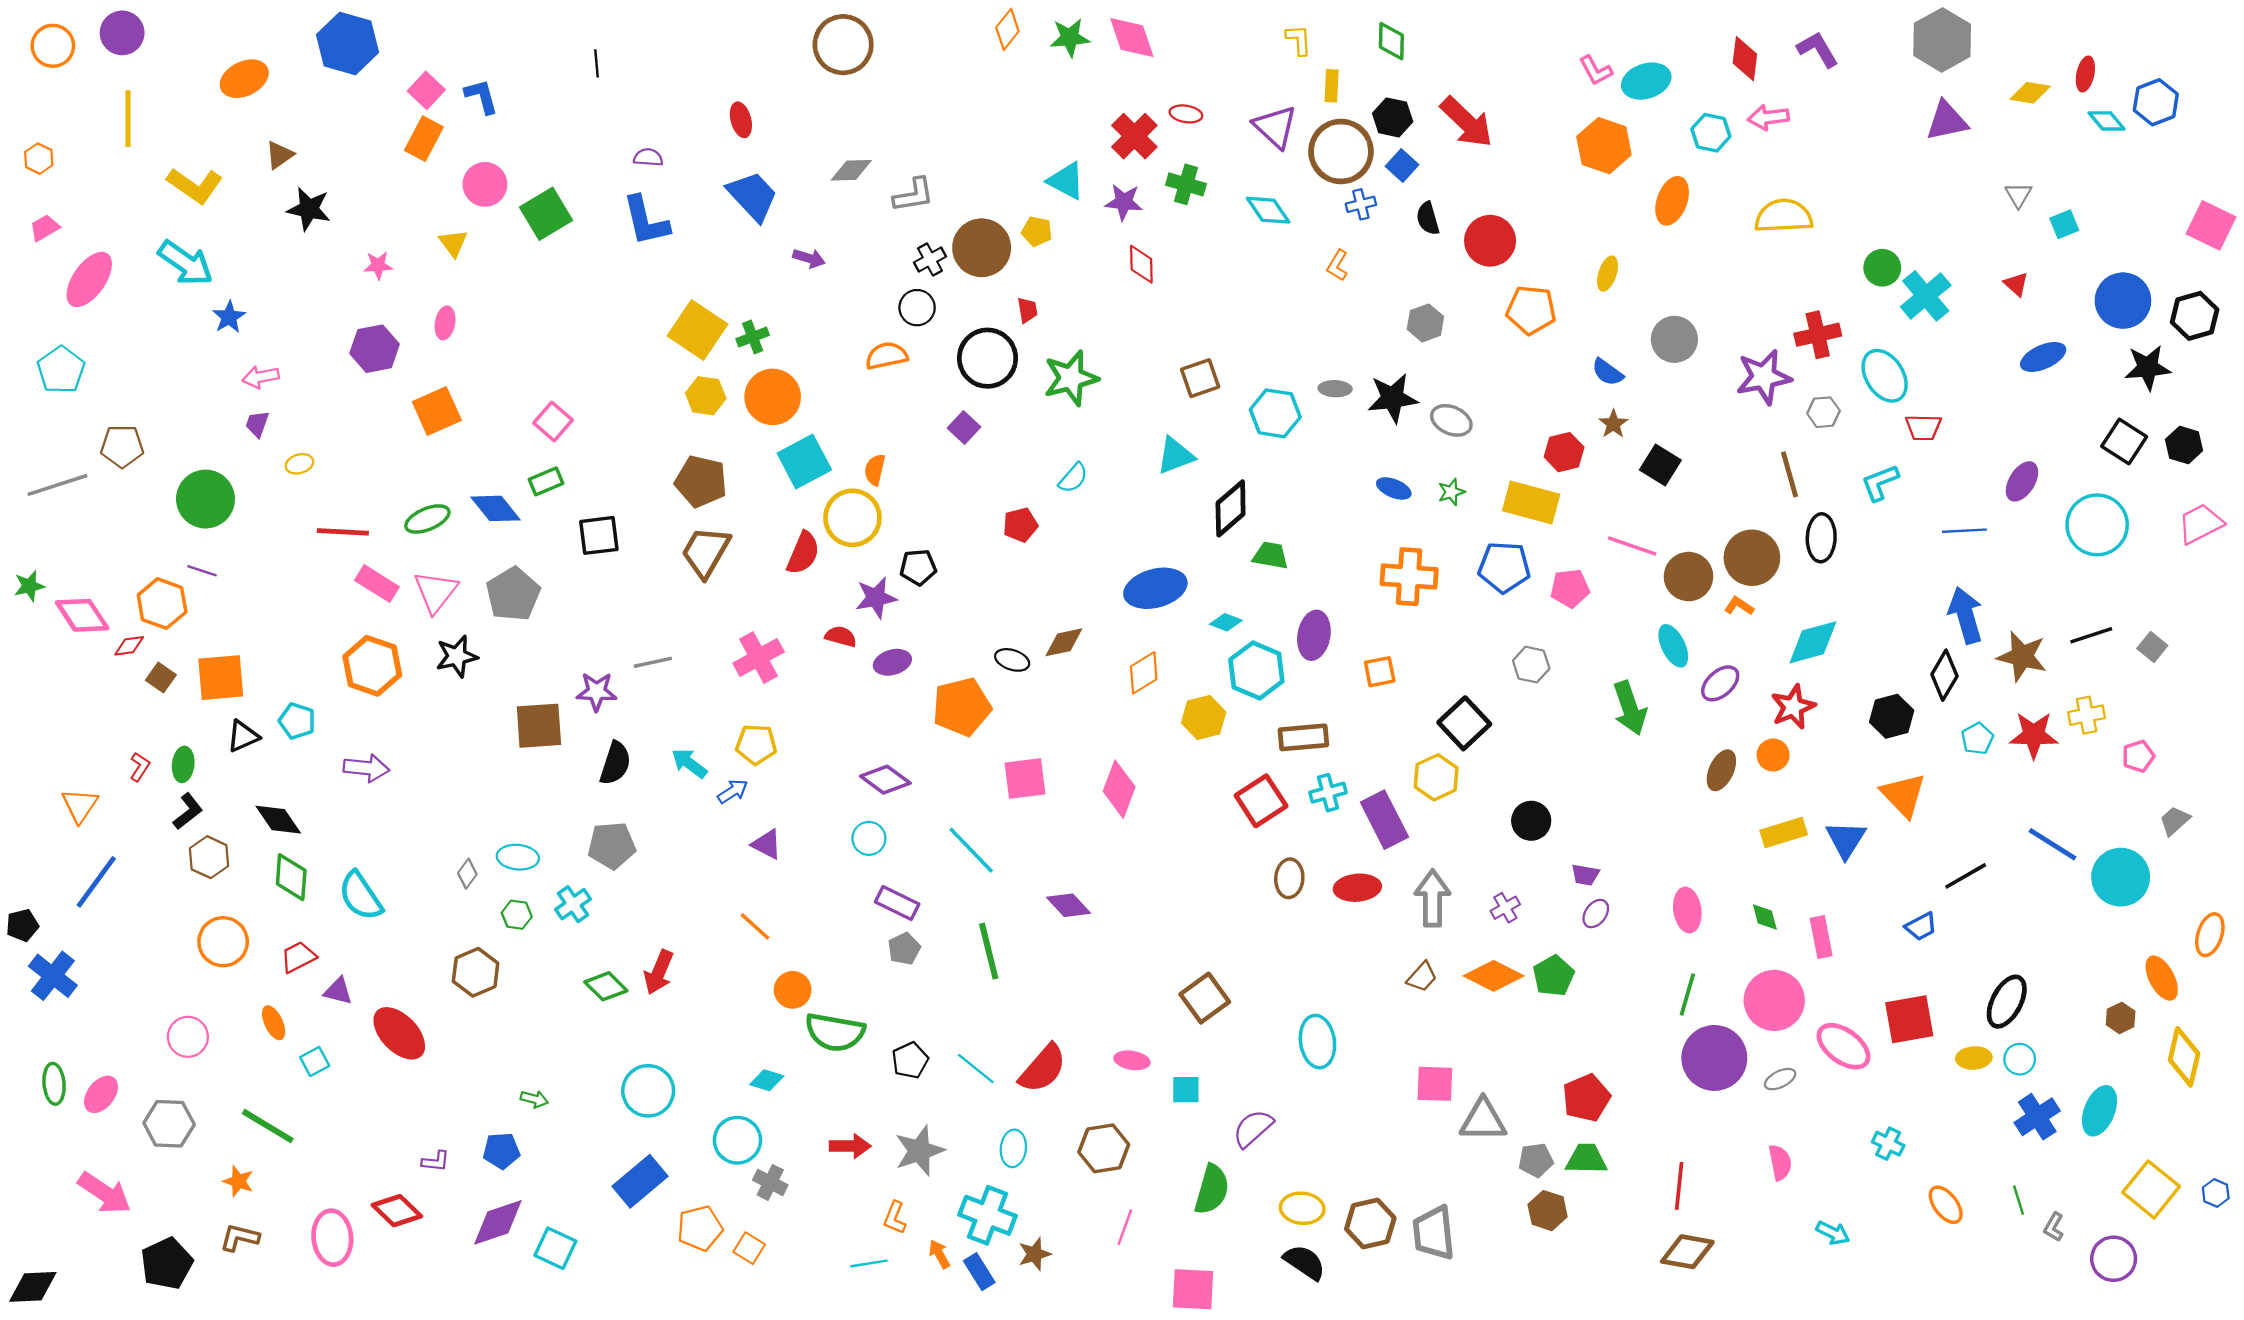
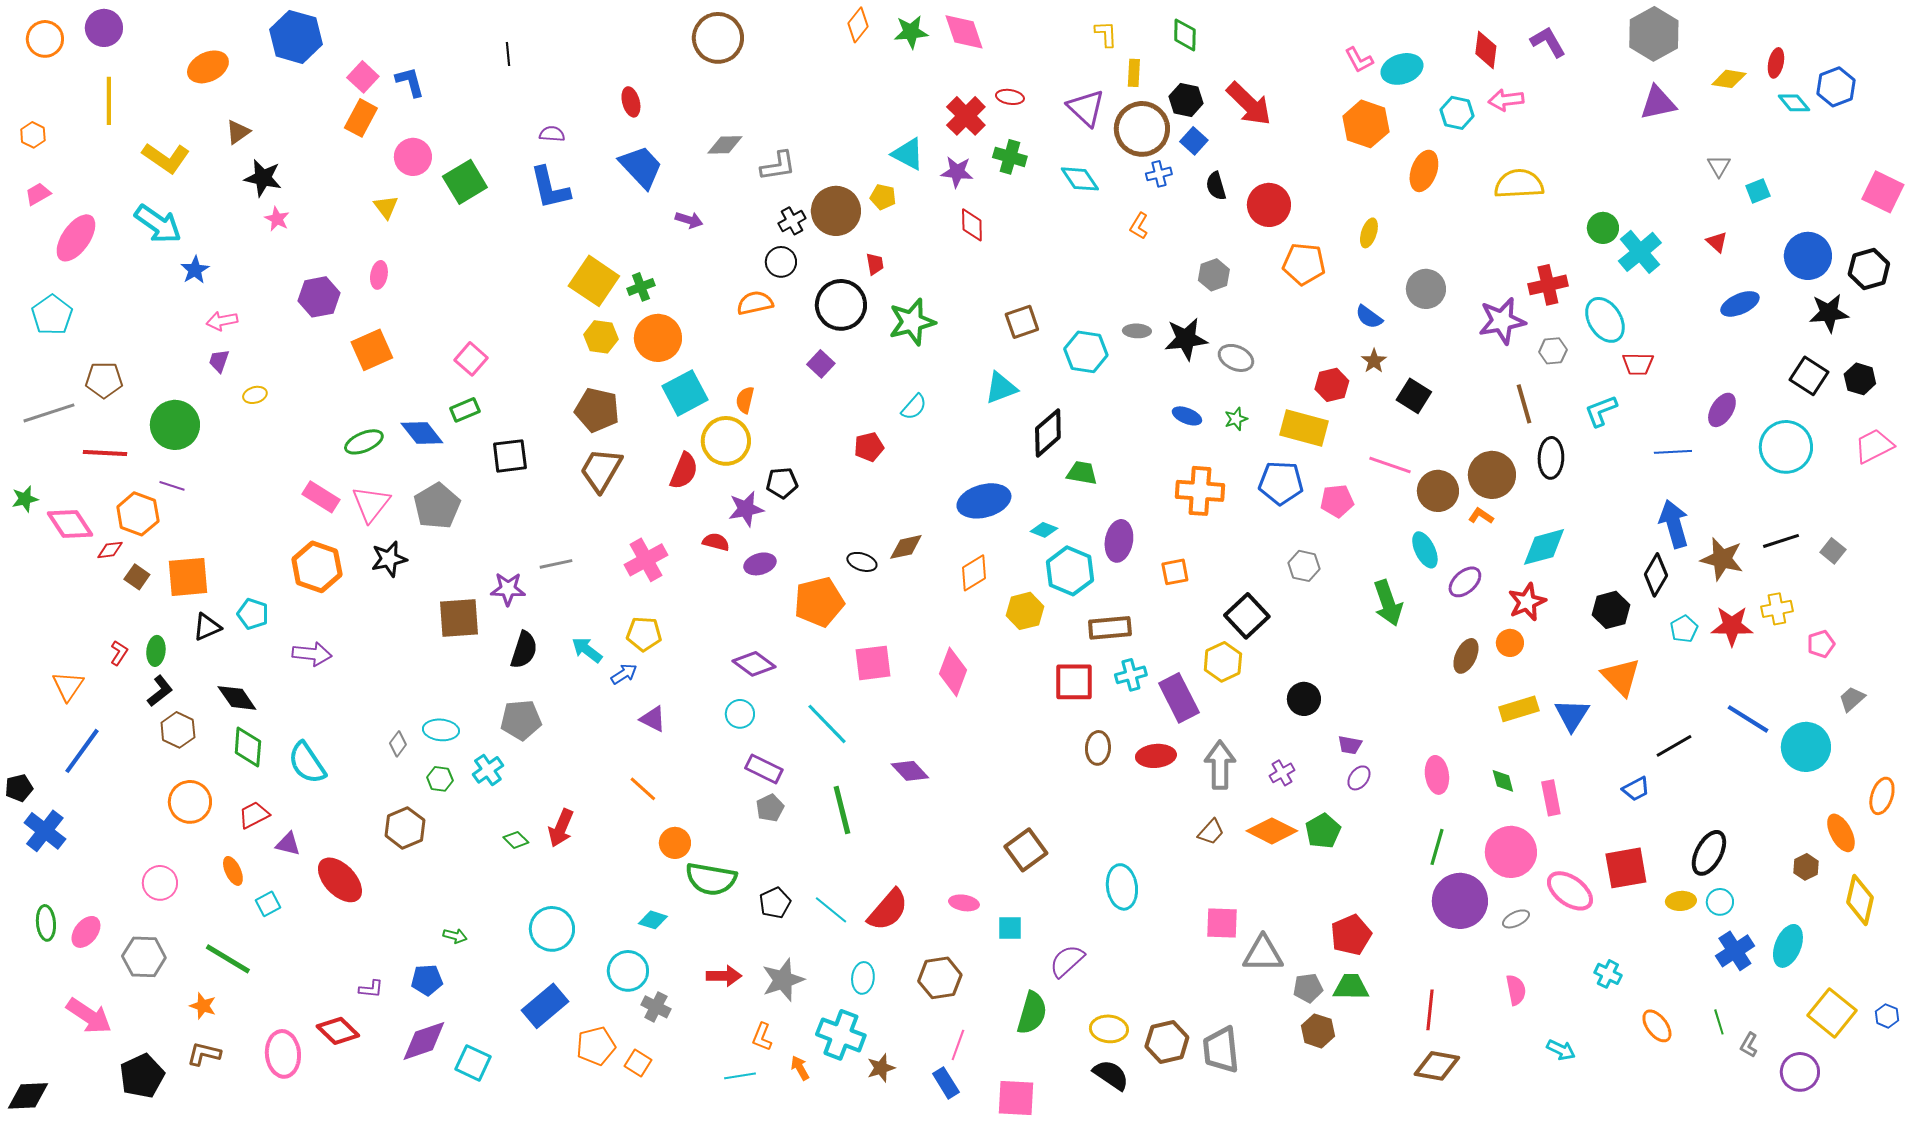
pink star: (378, 265) -> (277, 219), moved, turned 30
red line: (343, 532) -> (105, 453), moved
red square: (1261, 801) -> (1074, 682), turned 33
green diamond: (606, 986) -> (516, 840), size x0.7
blue rectangle: (979, 1272) -> (946, 1083), moved

